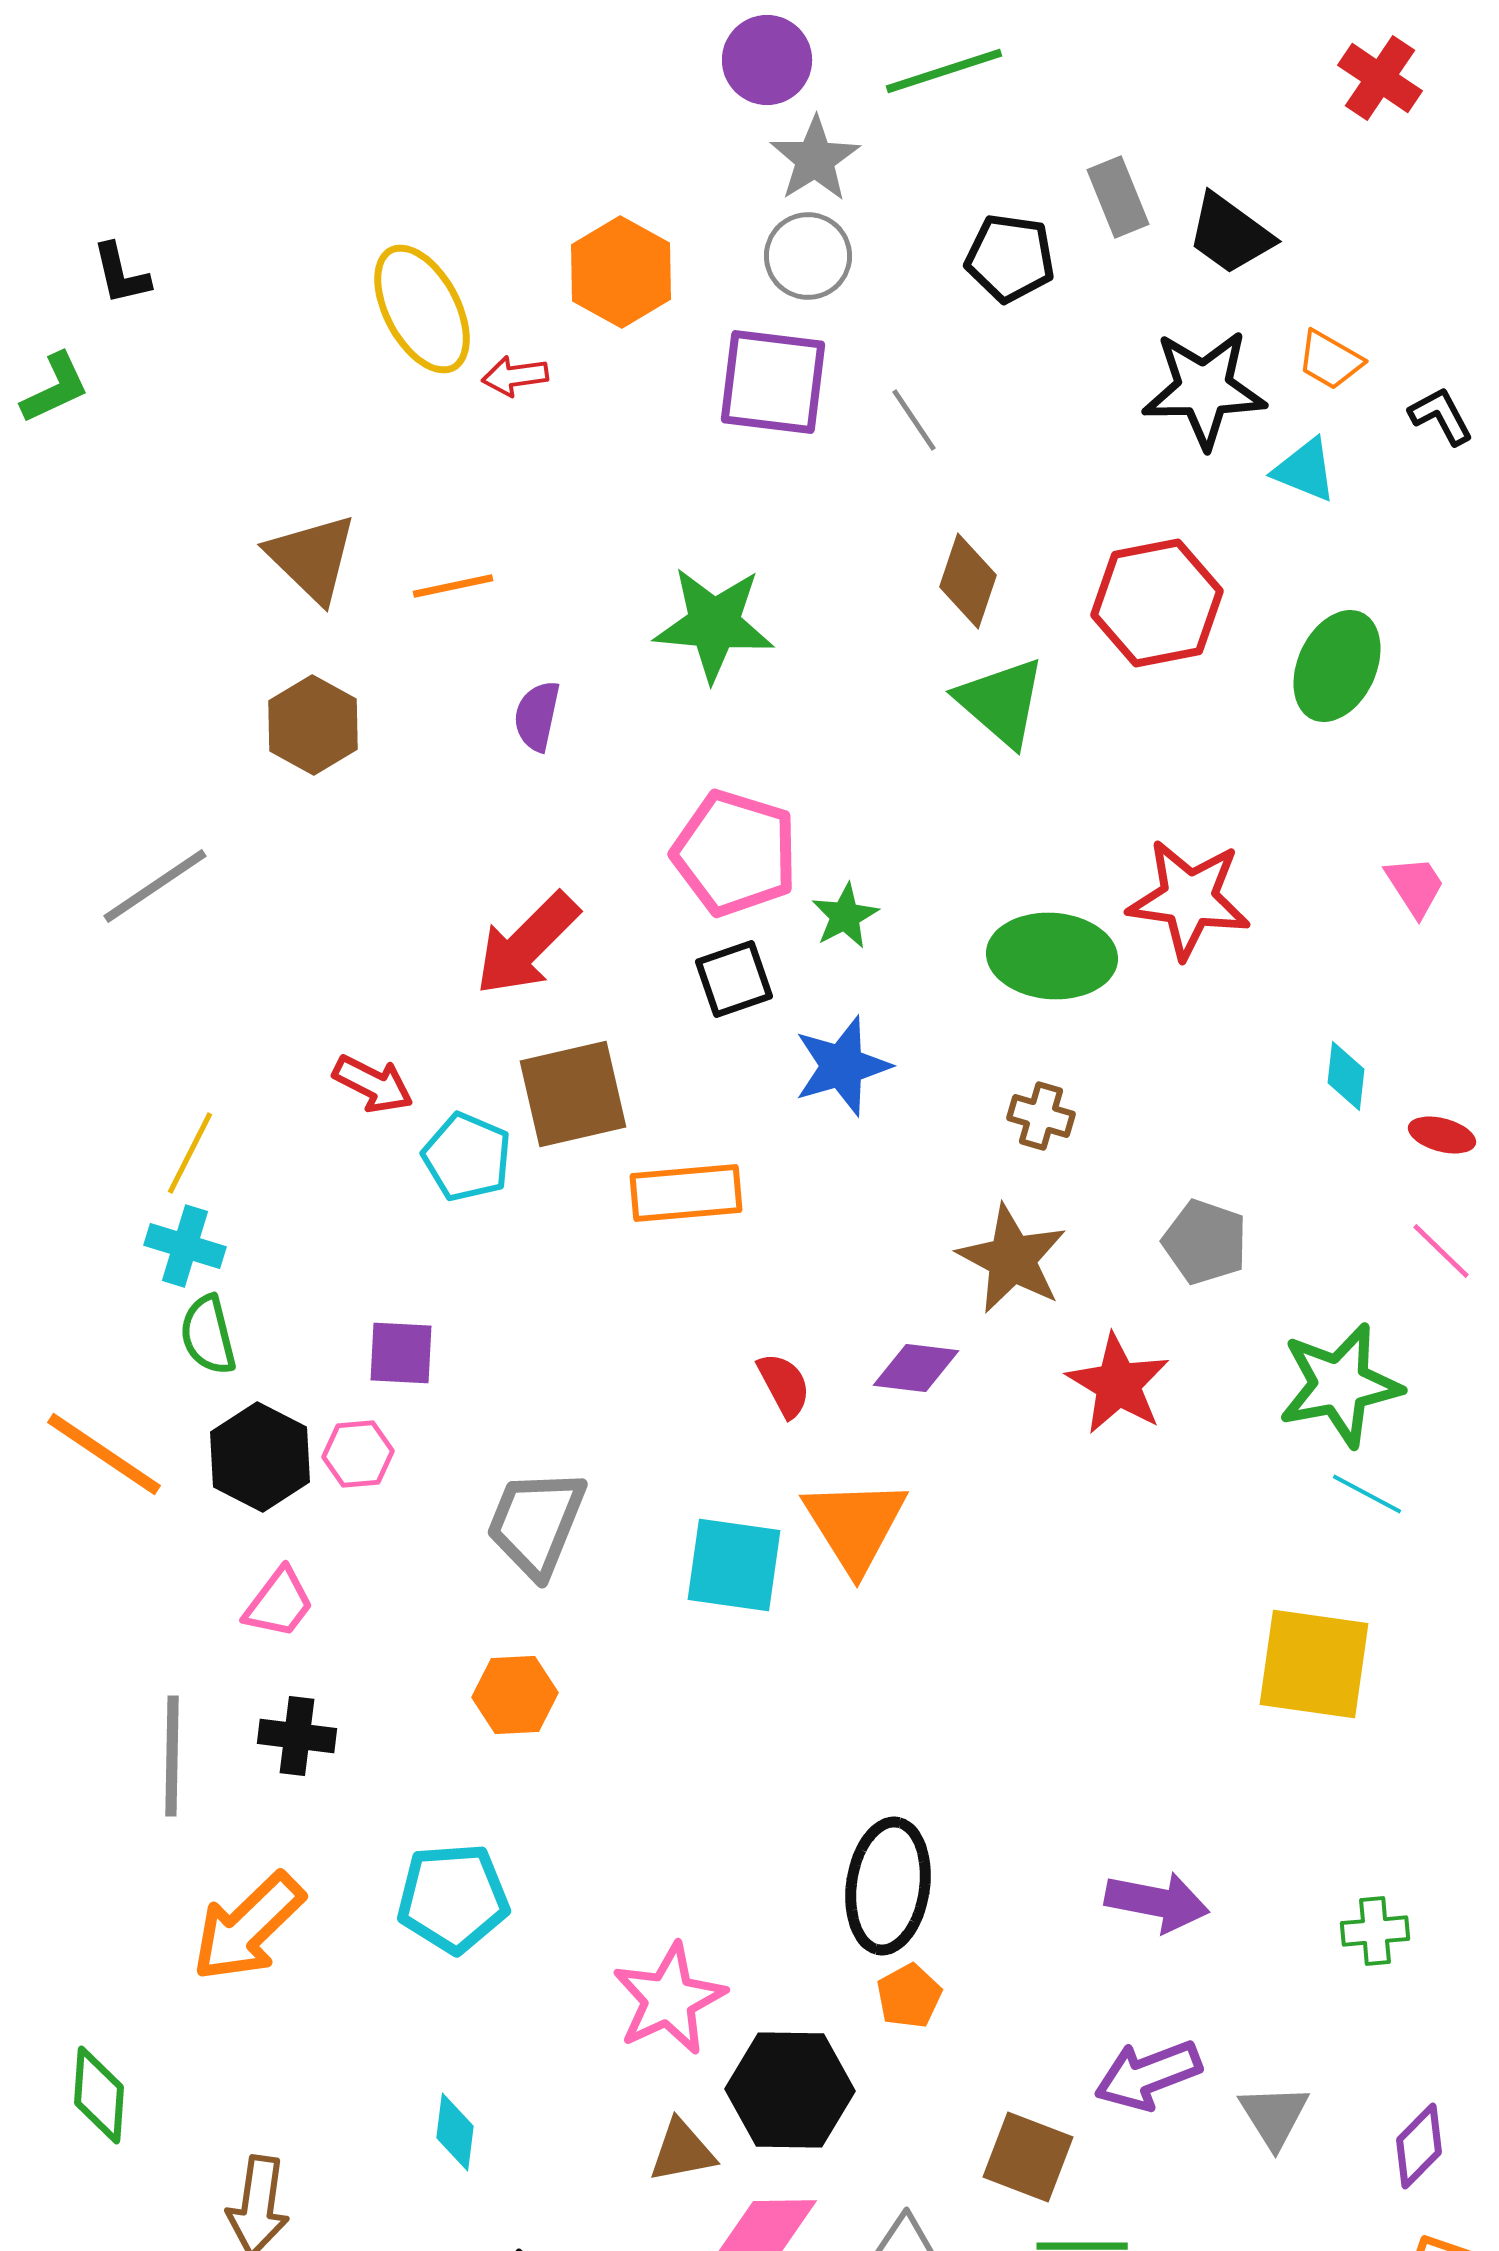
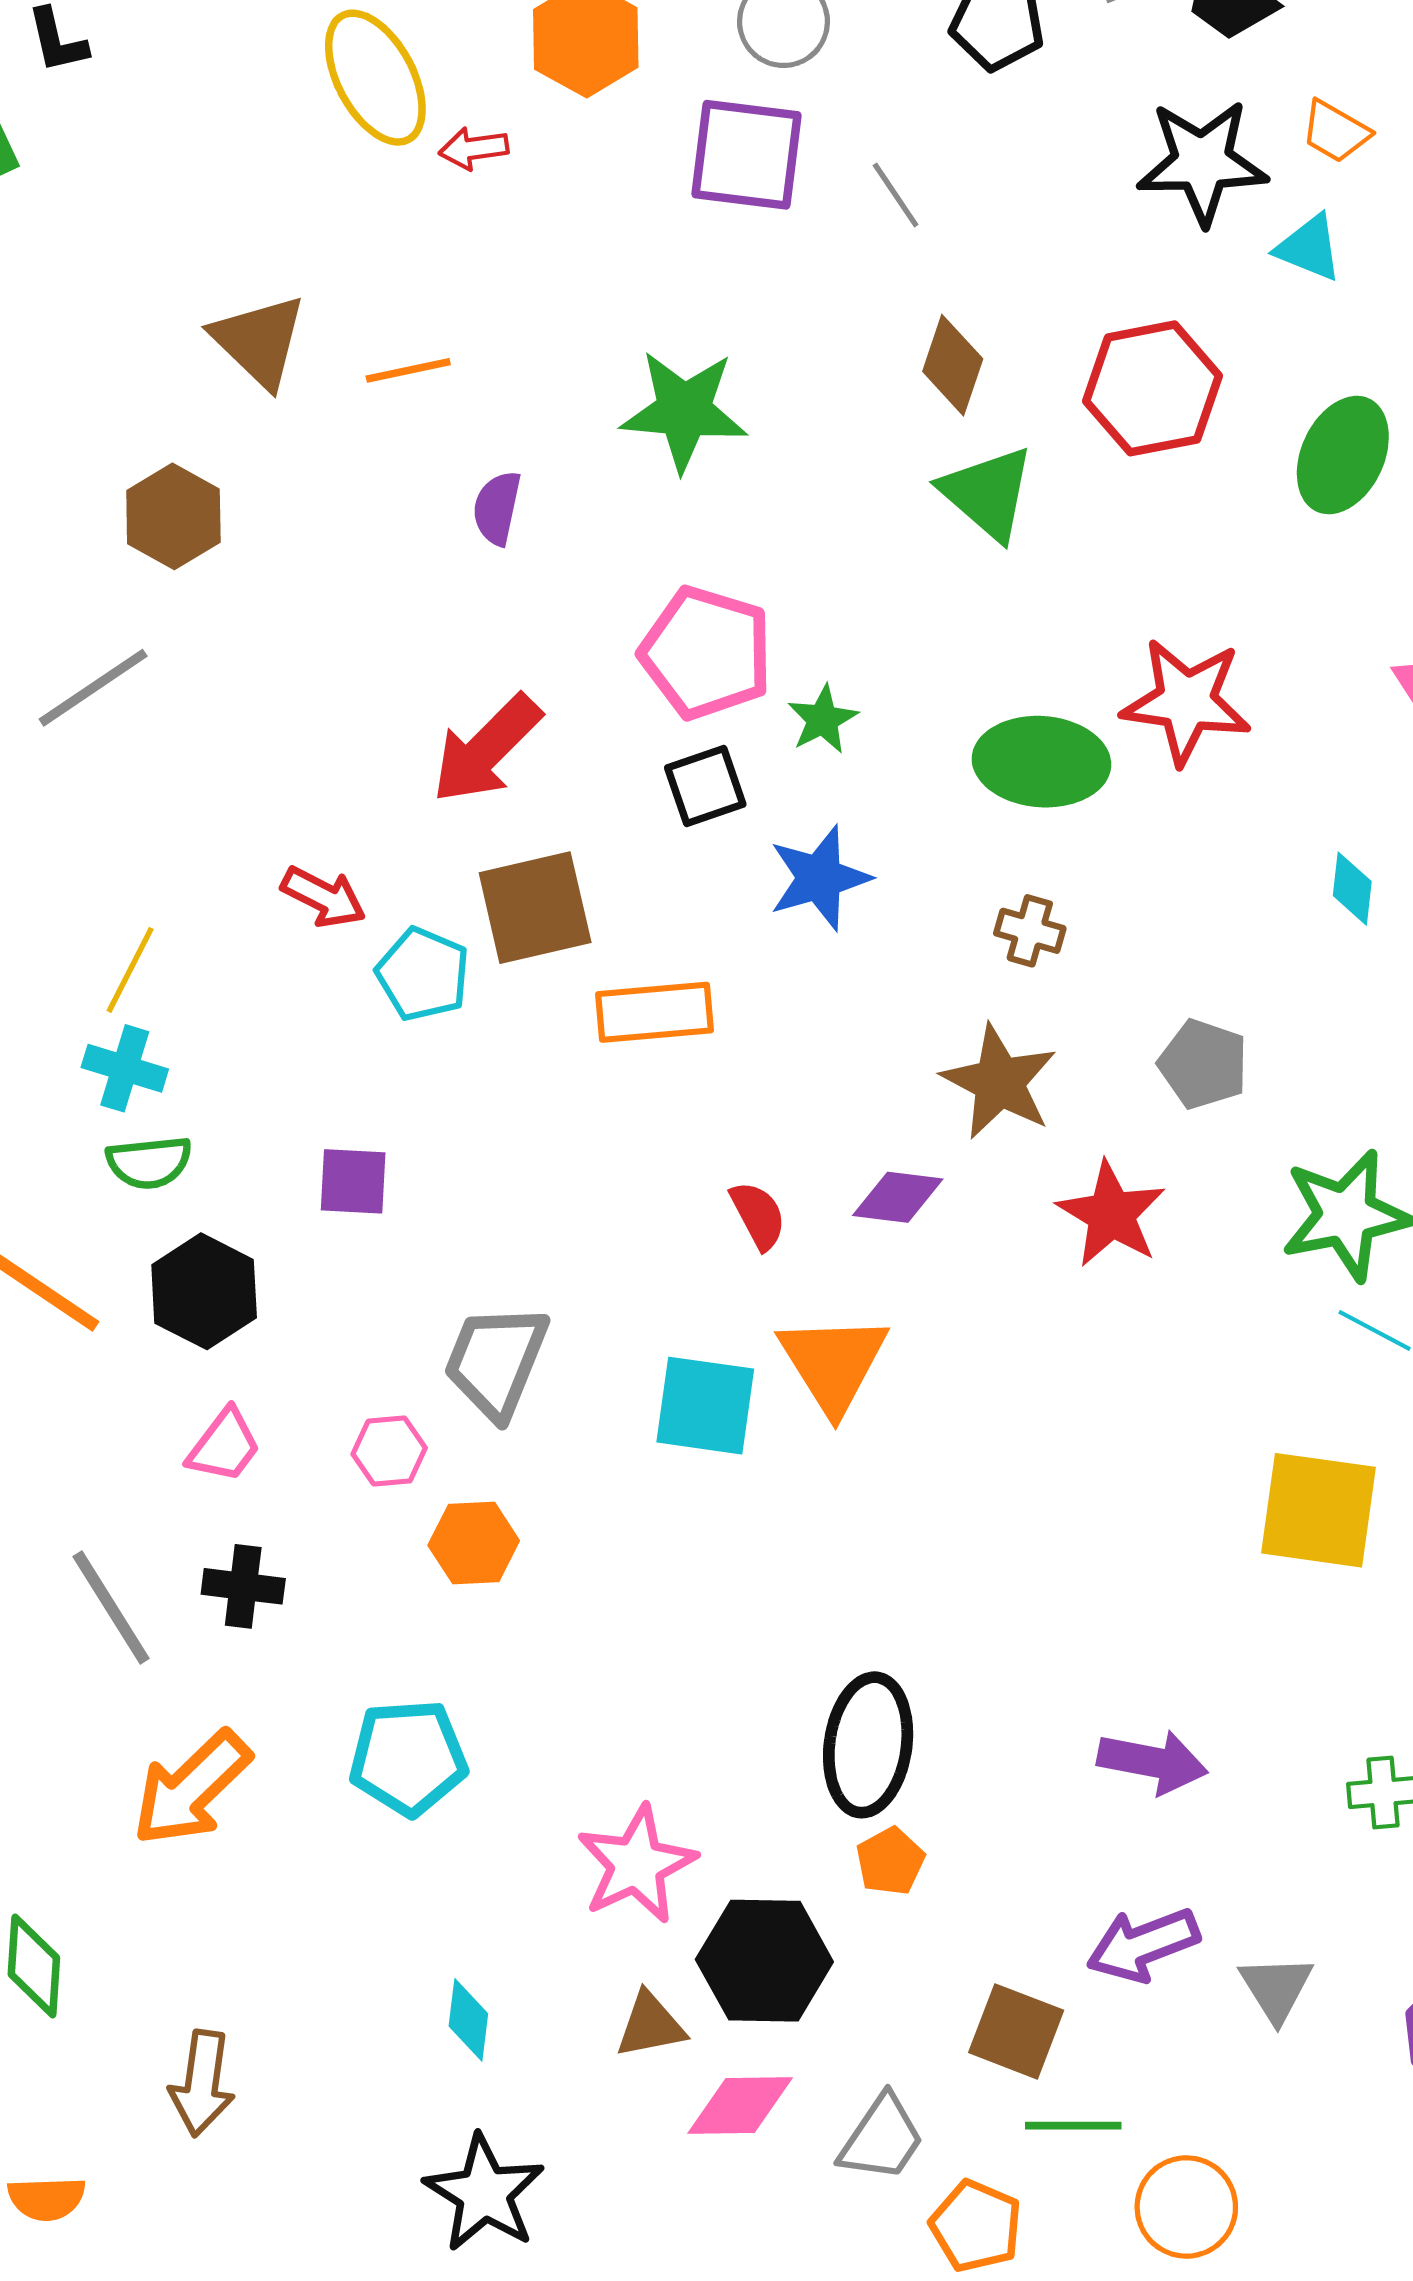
brown hexagon: (313, 725) -> (173, 516), moved
green semicircle: (208, 1335) -> (149, 1162), turned -82
pink hexagon: (358, 1454) -> (389, 1451), moved
gray line: (172, 1756) -> (111, 1607), turned -33
cyan diamond: (455, 2132) -> (468, 2020), moved

